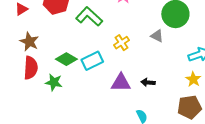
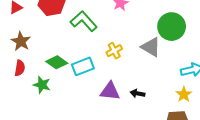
gray triangle: (157, 36) -> (151, 47), size x1.5
red semicircle: (31, 68) -> (20, 68), size x0.7

